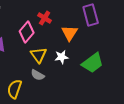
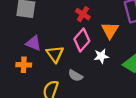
pink diamond: (27, 32) -> (82, 40), moved
yellow triangle: (39, 55) -> (55, 54), moved

